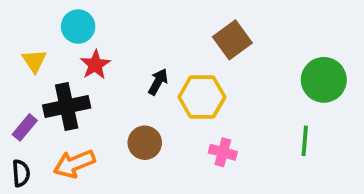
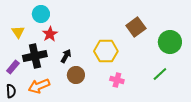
brown square: (232, 40) -> (136, 27), moved
black arrow: (158, 82) -> (66, 56), moved
green line: (305, 141) -> (160, 74), turned 42

